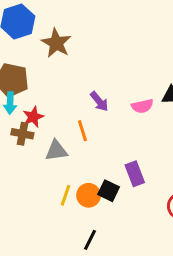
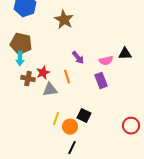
brown star: (56, 43) -> (64, 20), moved
red star: (33, 117) -> (43, 73), moved
purple rectangle: (135, 174) -> (101, 81), moved
orange circle: (89, 195) -> (70, 127), moved

